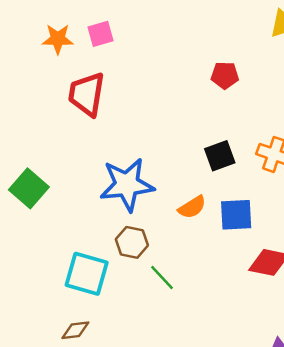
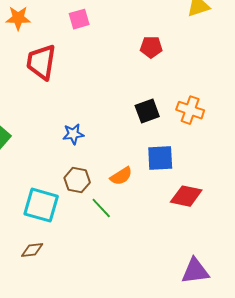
pink square: (100, 34) -> (79, 19), moved
blue star: (127, 185) -> (73, 134), size x0.5
orange semicircle: (192, 207) -> (121, 176), moved

